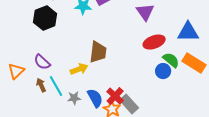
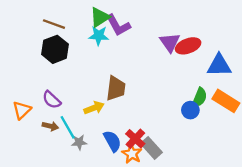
red ellipse: (154, 42) -> (188, 46), moved
green semicircle: (171, 60) -> (200, 97), turned 72
brown arrow: (41, 85) -> (50, 126), turned 128
gray star: (74, 98) -> (79, 142), moved

